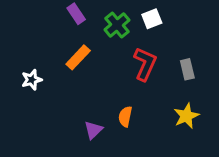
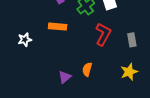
orange rectangle: (78, 57) -> (58, 27), turned 48

